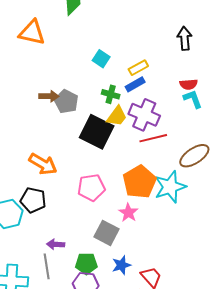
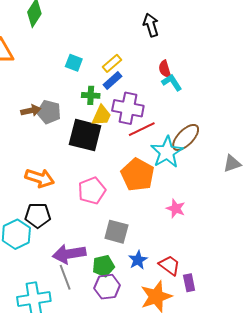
red semicircle: (189, 84) -> (165, 69), turned 90
cyan star: (170, 187) -> (167, 152), moved
pink star: (128, 213) -> (176, 209), moved
purple arrow: (56, 244) -> (69, 254), size x1.8

